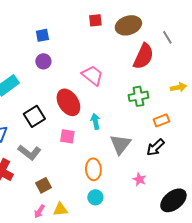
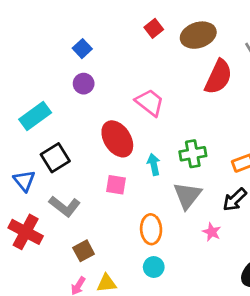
red square: (95, 20) -> (154, 28), turned -32
blue square: (42, 35) -> (82, 49), turned -32
green cross: (138, 96) -> (193, 154), moved
black square: (34, 116) -> (55, 158), moved
pink star: (139, 179) -> (212, 232), moved

